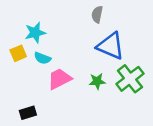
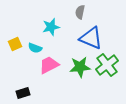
cyan star: (35, 33) -> (51, 27), moved
green star: (97, 81) -> (80, 67), size x1.5

